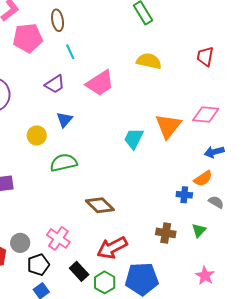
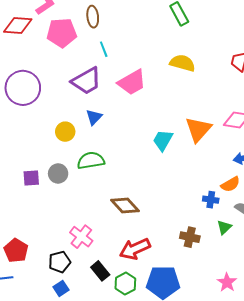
purple trapezoid: (55, 84) -> (86, 81), size x1.5
green triangle: (199, 230) -> (224, 227), moved
gray circle: (20, 243) -> (58, 173), moved

